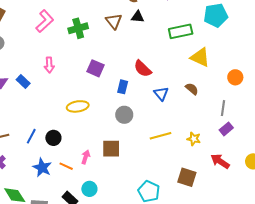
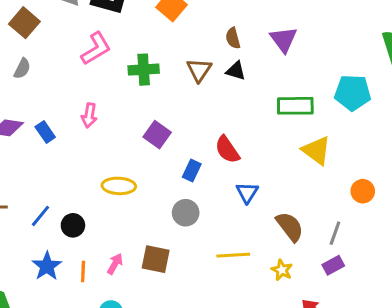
brown semicircle: (192, 89) -> (290, 227), moved, size x1.5
orange line: (66, 166) -> (83, 271), turned 56

